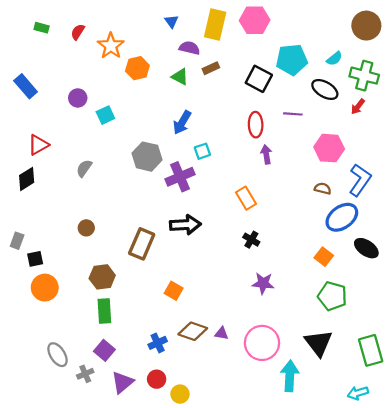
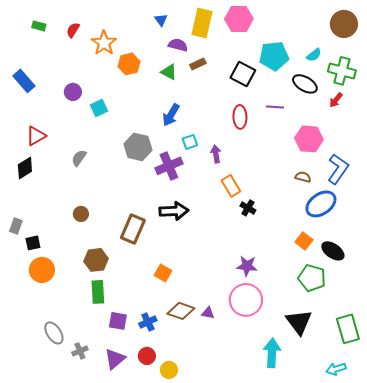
purple arrow: (266, 154) -> (216, 154), moved
black cross: (251, 240) -> (248, 208), moved
black ellipse: (366, 248) -> (333, 251), moved
pink circle: (262, 343) -> (246, 300), moved
purple square: (104, 350) -> (118, 321), moved, turned -30

